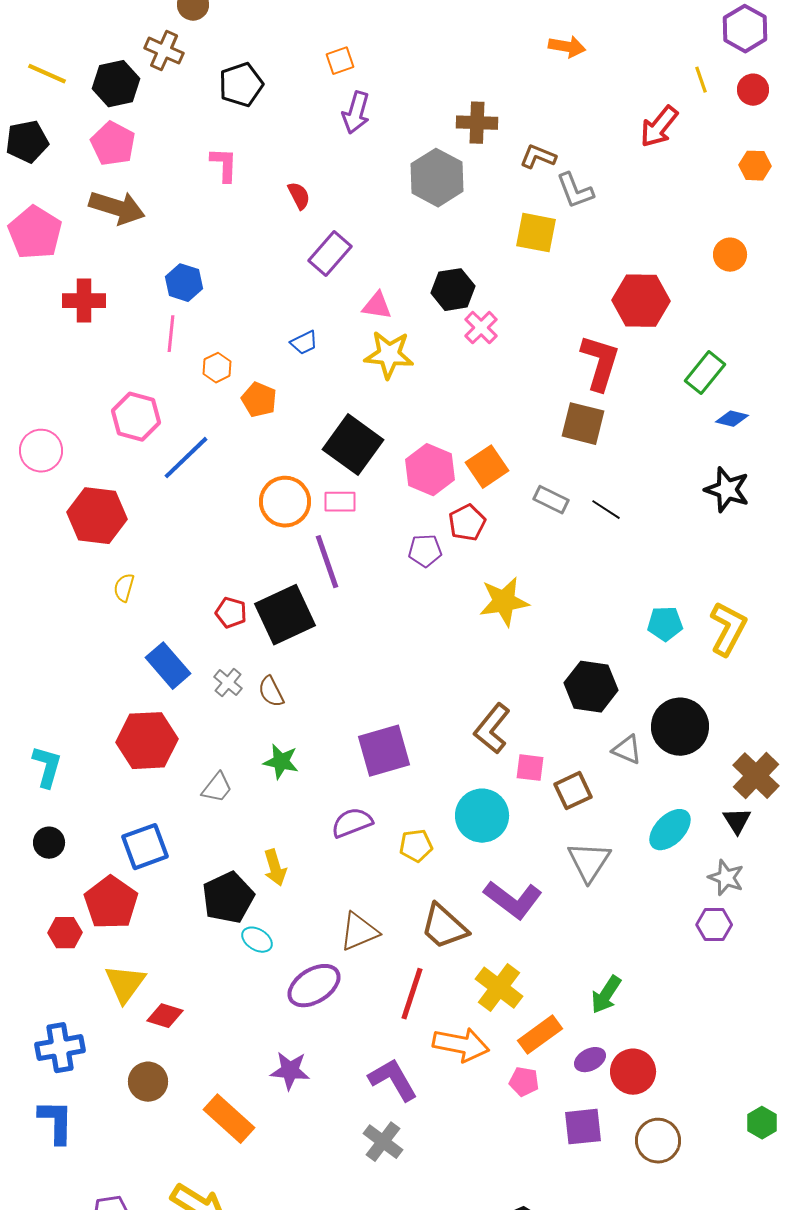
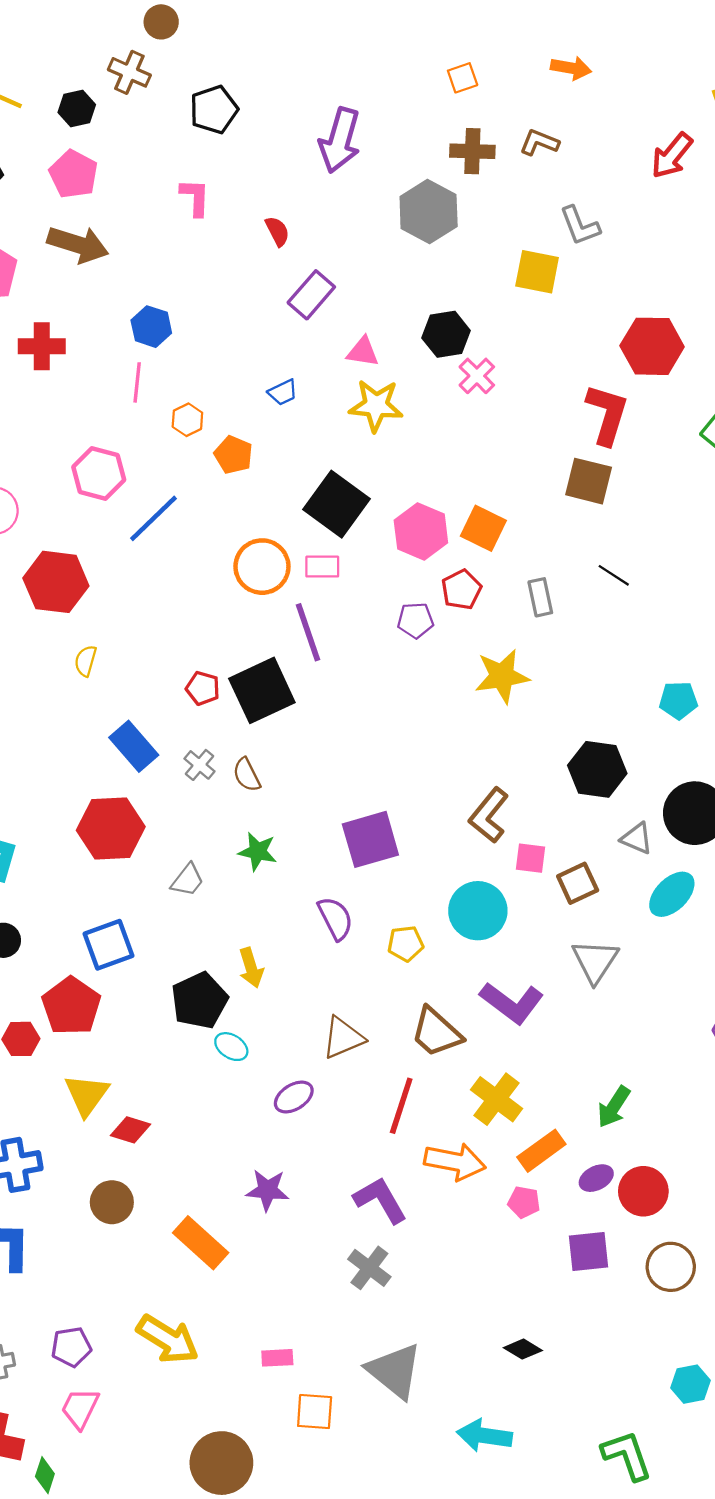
orange square: (340, 61) -> (463, 78), moved
black hexagon: (116, 84) -> (77, 108), size x0.7
purple arrow: (356, 113) -> (340, 140), size x1.4
brown L-shape: (538, 157) -> (539, 142), moved
orange square: (487, 467) -> (483, 528), turned -30
gray rectangle: (551, 500) -> (540, 597), moved, turned 52
purple semicircle: (352, 823) -> (335, 918), turned 84
cyan ellipse: (670, 830) -> (672, 894), moved
purple ellipse: (314, 986) -> (294, 1097), size x0.7

